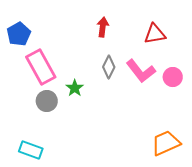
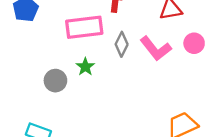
pink rectangle: (41, 67) -> (84, 27), moved, turned -68
pink circle: (173, 77) -> (194, 43), moved

